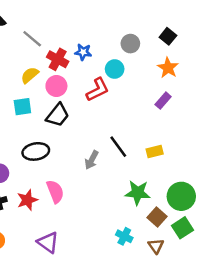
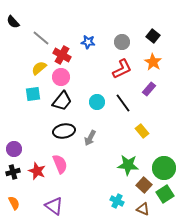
blue star: (83, 52) -> (88, 42), moved
cyan circle: (115, 69) -> (97, 102), moved
red L-shape: (98, 90) -> (122, 69), moved
black line: (118, 147) -> (123, 103), moved
black ellipse: (36, 151) -> (64, 131), moved
yellow rectangle: (155, 151) -> (142, 131), turned 64
red star: (27, 200) -> (37, 171), turned -30
brown triangle: (156, 246) -> (143, 209), turned -32

